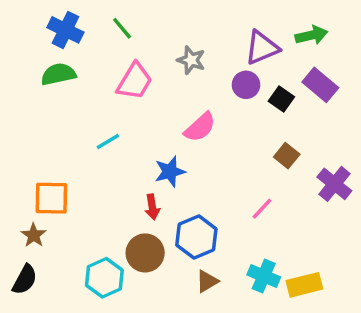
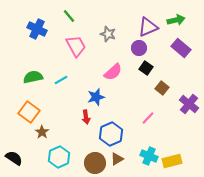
blue cross: (65, 30) -> (37, 29), moved
green semicircle: (58, 74) -> (33, 77), moved
pink trapezoid: (134, 81) -> (76, 46), turned -60
black square: (281, 99) -> (146, 68), moved
orange square: (51, 198) -> (29, 112), turned 35
brown star: (34, 235) -> (42, 132), moved
brown circle: (145, 253) -> (95, 163), moved
black semicircle: (25, 280) -> (14, 158), turned -84

